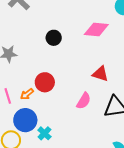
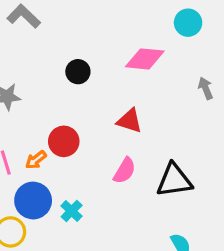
red triangle: (100, 74) -> (130, 121), moved
cyan cross: (44, 133) -> (72, 211), moved

